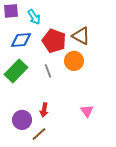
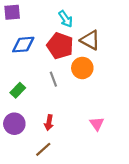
cyan arrow: (34, 17) -> (66, 19), moved
green rectangle: (16, 71) -> (18, 90), moved, size x0.6
purple circle: (22, 120) -> (14, 124), moved

